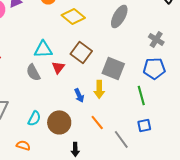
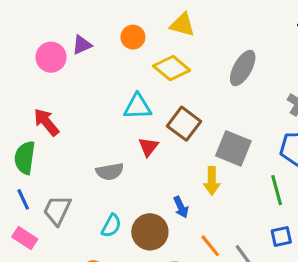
cyan triangle: (43, 49) -> (138, 107), moved
gray semicircle: (33, 72) -> (110, 172), moved, turned -72
blue arrow: (79, 95) -> (181, 207), moved
orange line: (97, 122) -> (210, 246), moved

